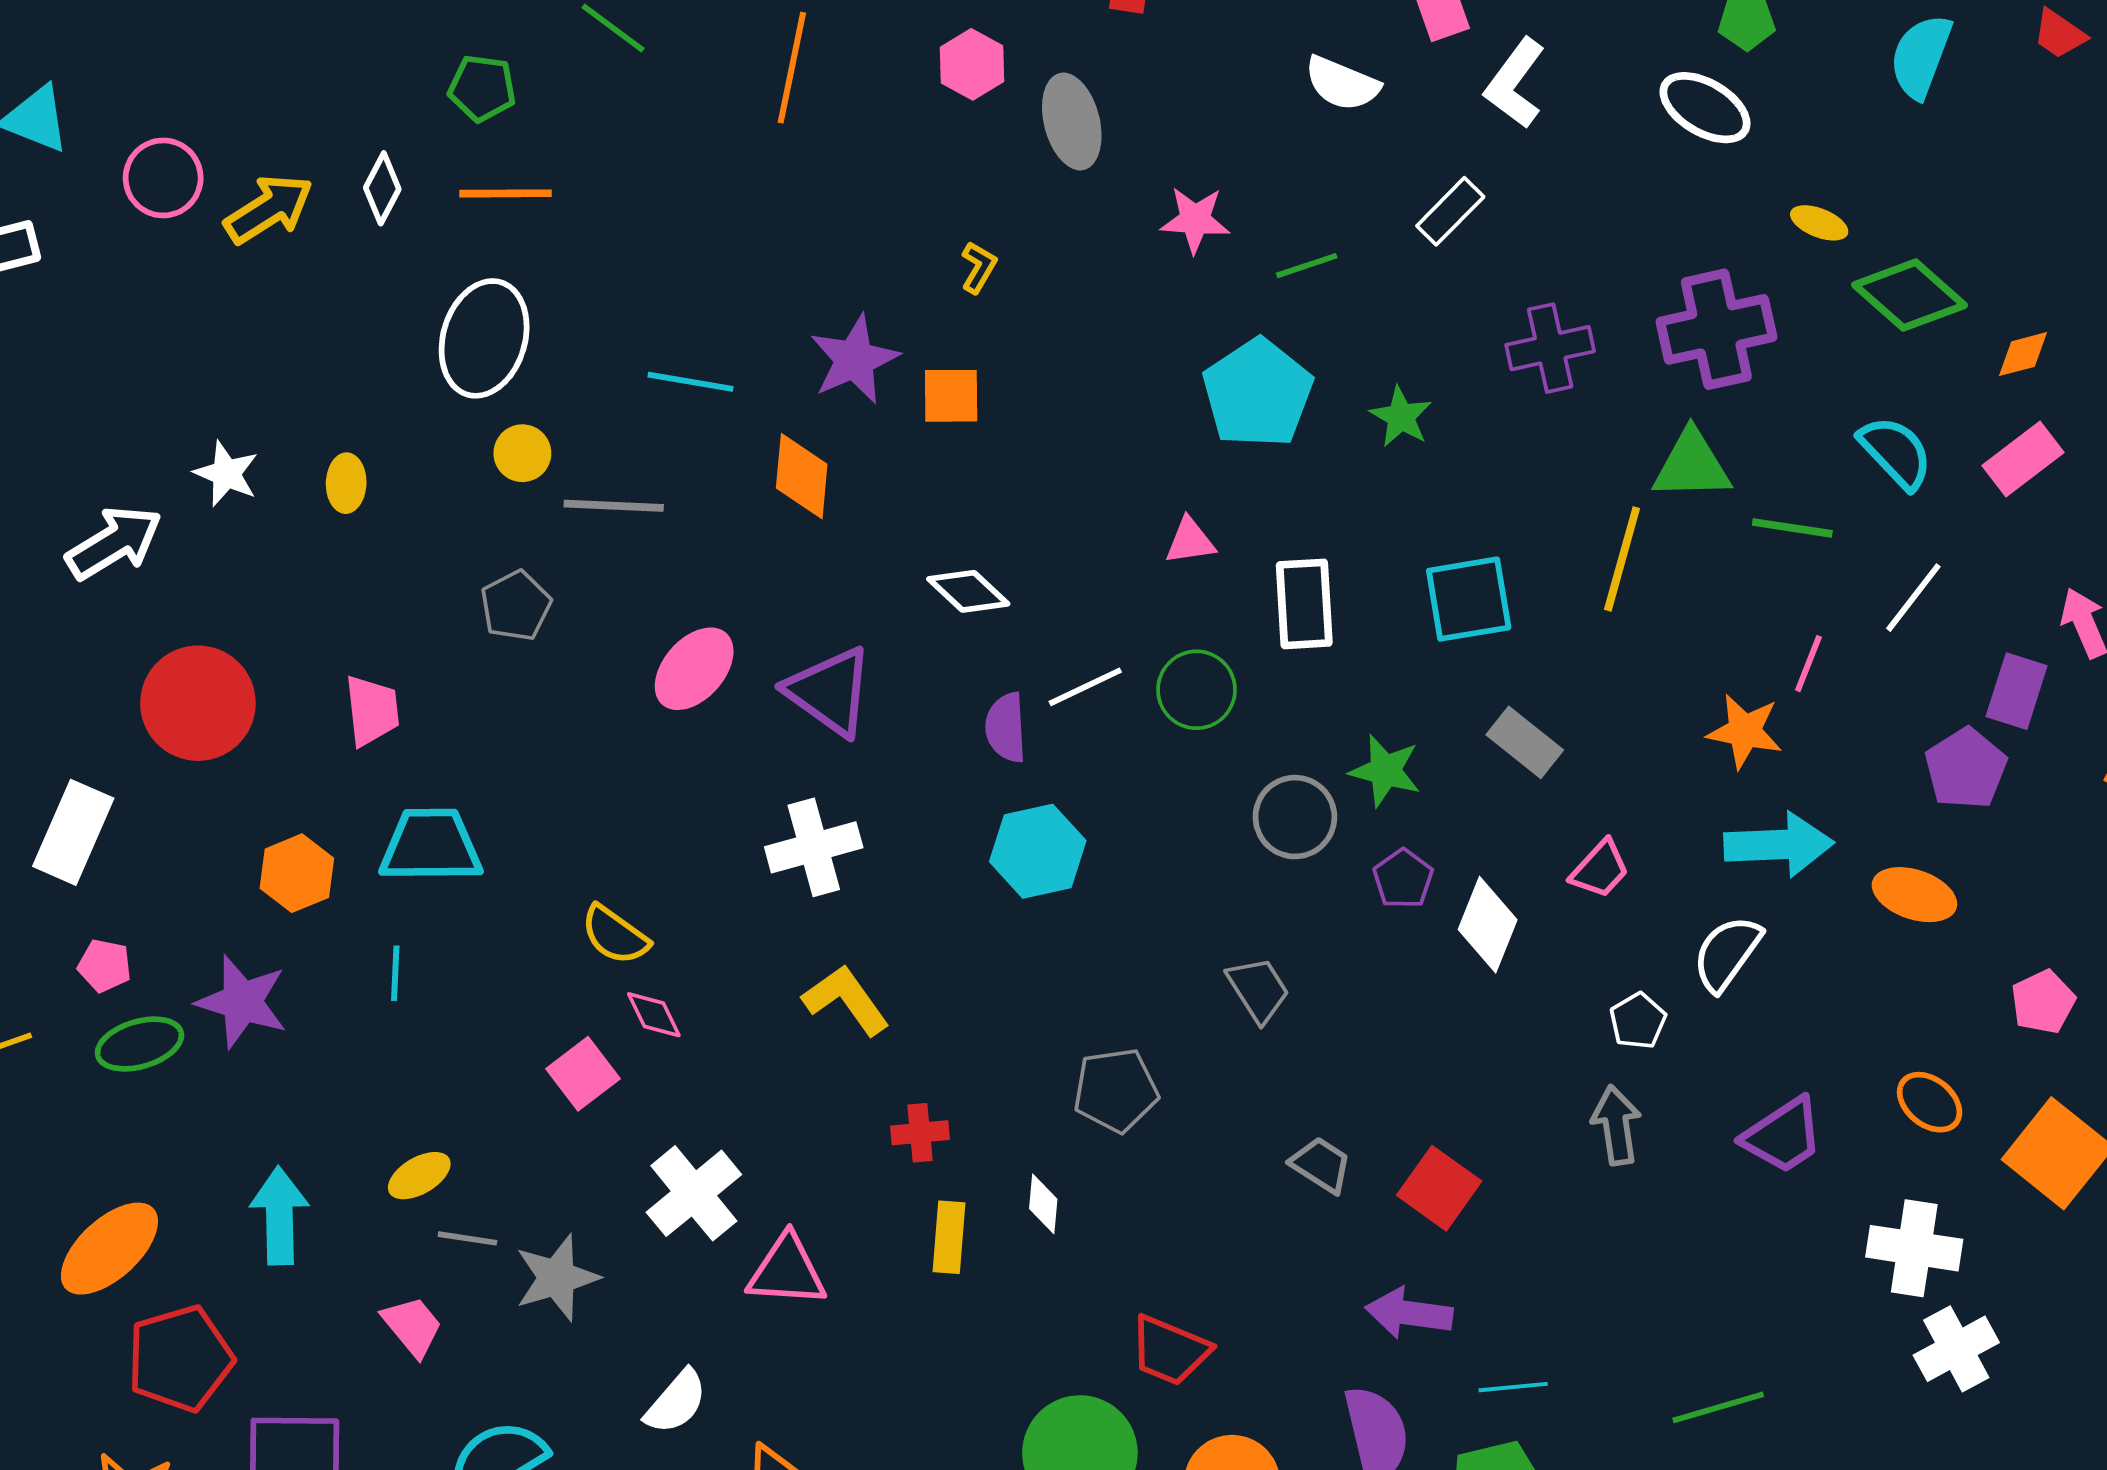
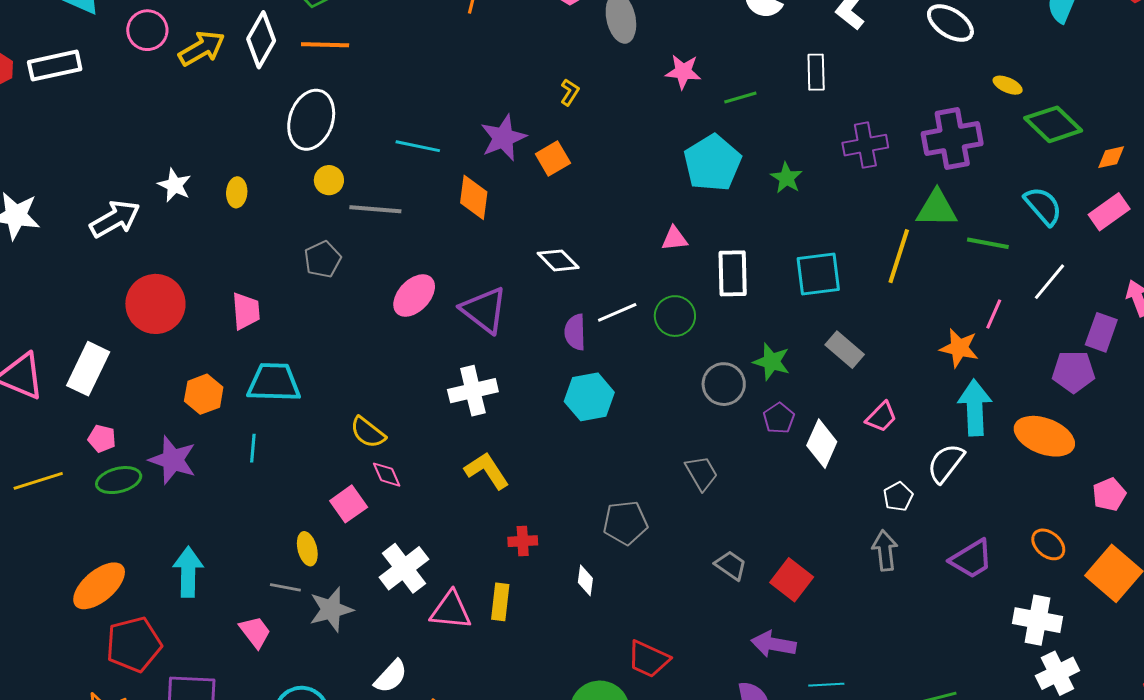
white diamond: (382, 188) -> (261, 40), size x1.5
white rectangle: (1450, 211) -> (816, 72), turned -48
orange square: (951, 396) -> (553, 158), turned -32
purple pentagon: (1966, 769) -> (1073, 372), turned 30
cyan arrow: (1779, 845) -> (975, 408), turned -92
orange ellipse: (1914, 895) -> (1044, 436), size x1.4
yellow ellipse: (419, 1176) -> (307, 549), moved, turned -76
yellow rectangle: (949, 1237) -> (500, 602), moved

